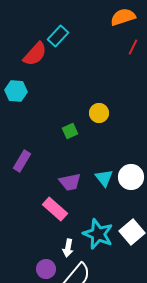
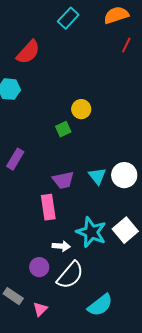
cyan rectangle: (58, 36) -> (68, 18), moved
yellow circle: (99, 113) -> (81, 109), moved
pink rectangle: (55, 209) -> (48, 207), turned 40
white arrow: (68, 248) -> (61, 246), turned -96

